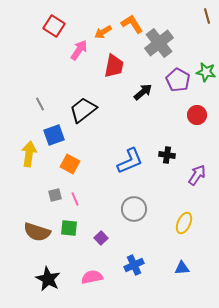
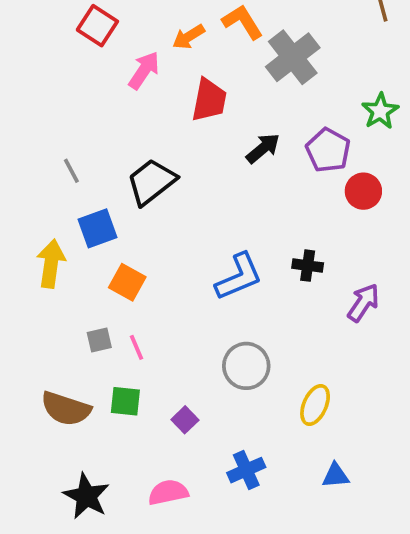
green star: (206, 72) -> (380, 111), turned 30
purple pentagon: (178, 80) -> (328, 150), moved
yellow ellipse: (184, 223) -> (315, 405), moved

